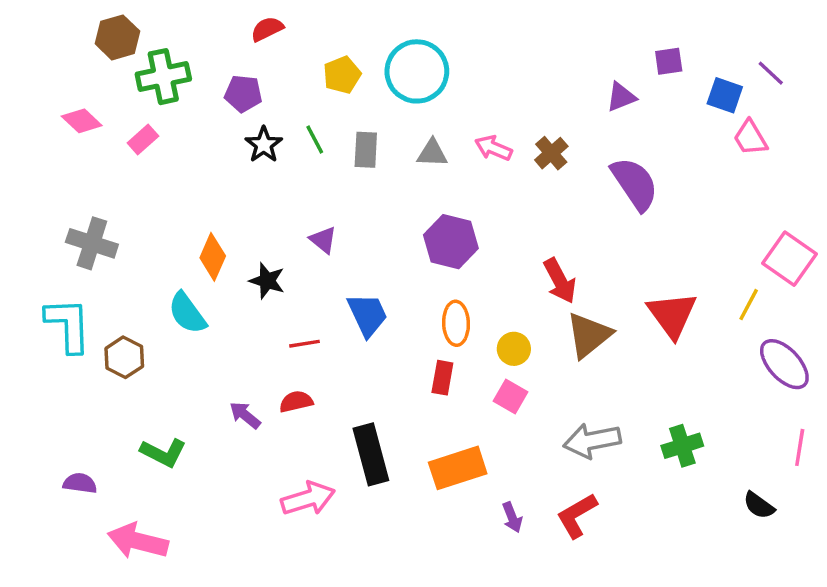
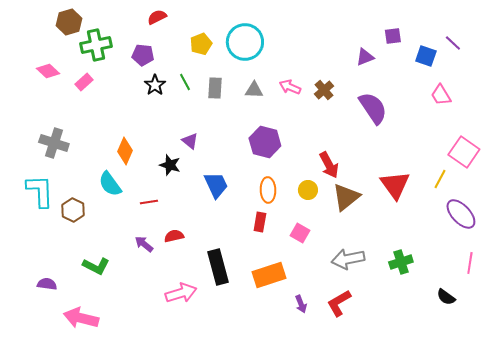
pink trapezoid: (750, 138) -> (441, 95), moved
black star: (267, 281) -> (170, 165), moved
red line: (305, 344) -> (149, 202), moved
yellow circle: (514, 349) -> (308, 190), moved

